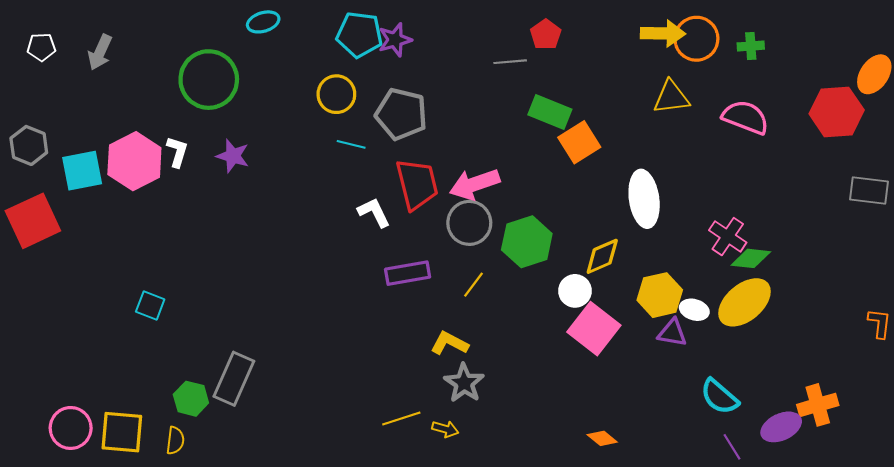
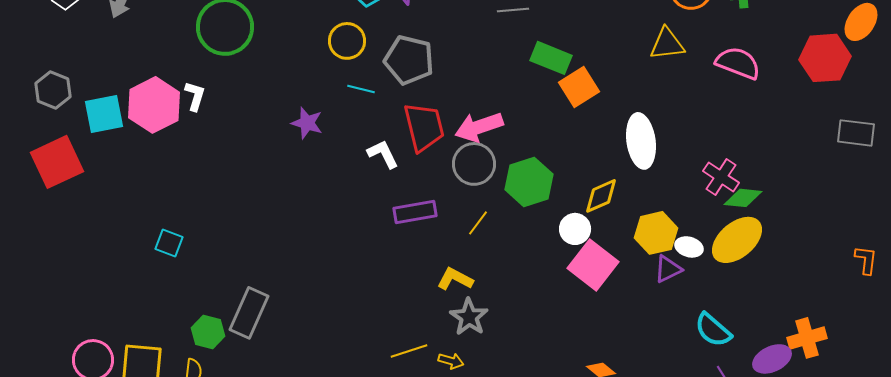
purple star: (233, 156) -> (307, 123), moved
purple triangle: (672, 333) -> (668, 269), turned -36

